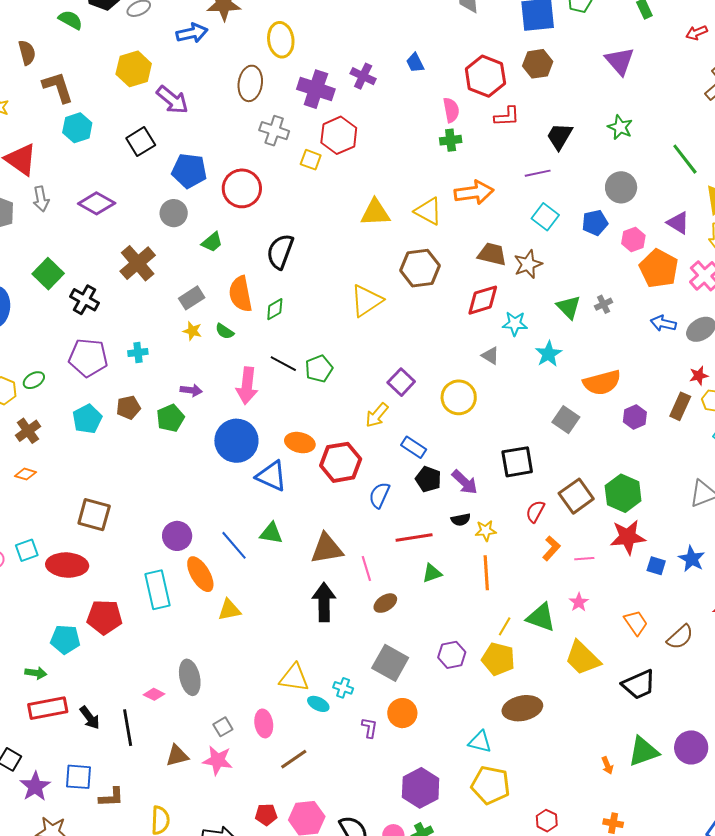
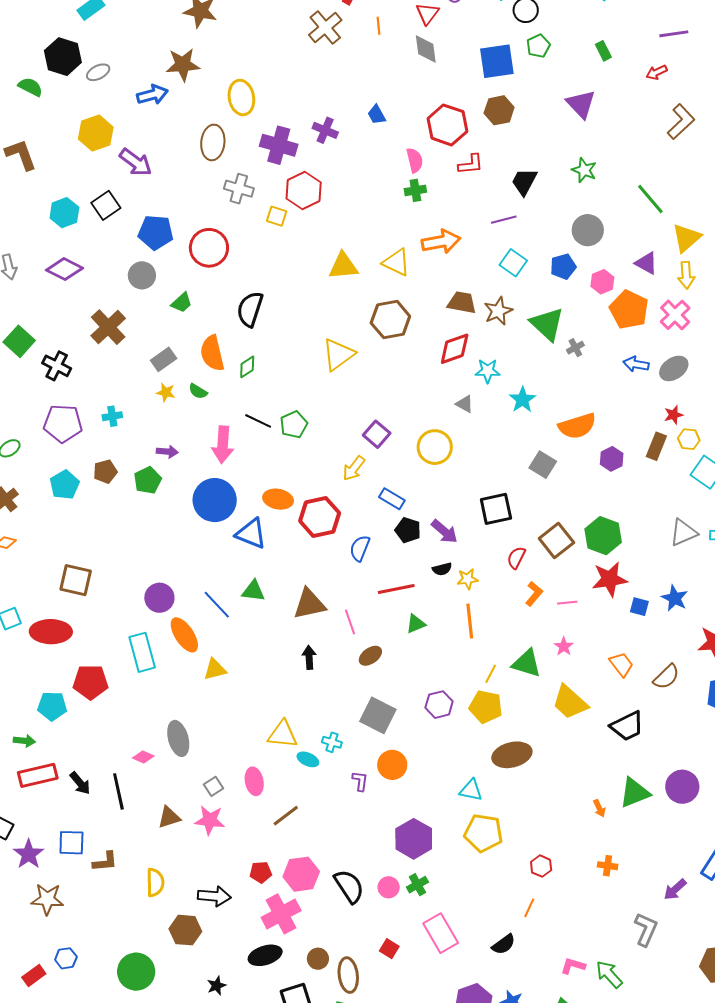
cyan hexagon: (77, 128) -> (64, 213), moved
green triangle: (569, 307) -> (547, 324), moved, size x1.4
black arrow: (324, 602) -> (309, 657), size x0.6

